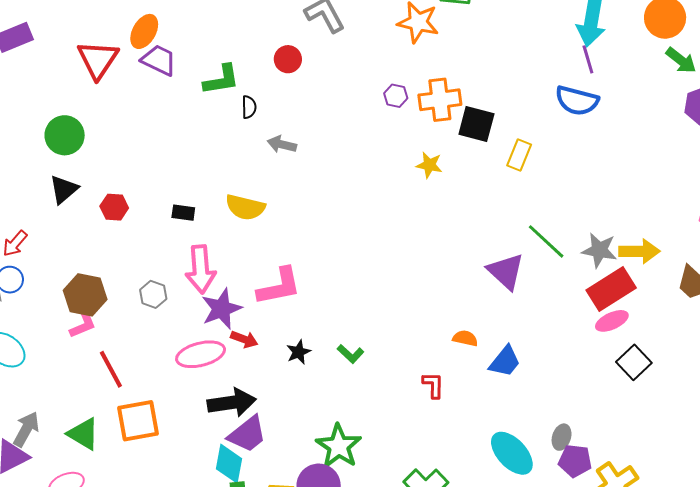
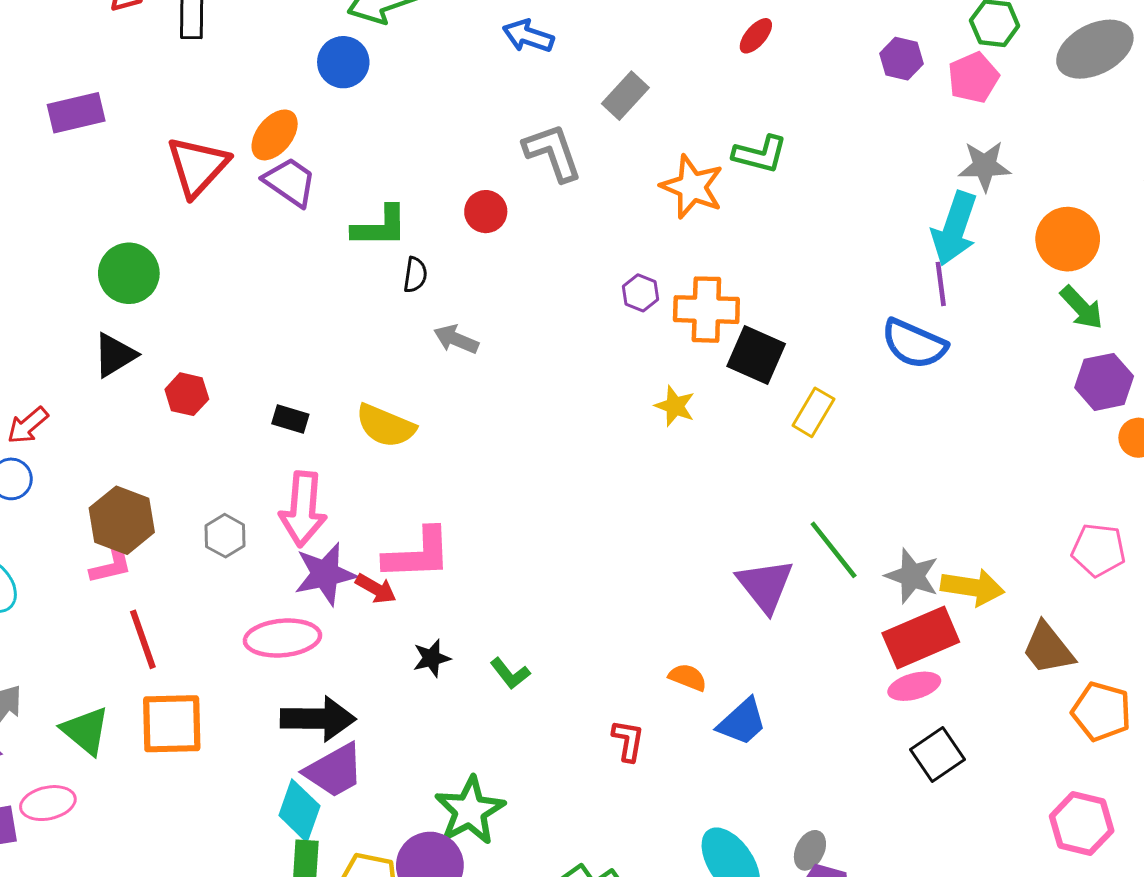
red arrow: (244, 339) -> (376, 589), moved

